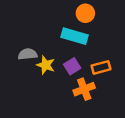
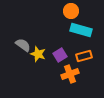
cyan rectangle: (75, 36) -> (81, 30), moved
gray semicircle: (28, 54) -> (23, 45), turned 42

